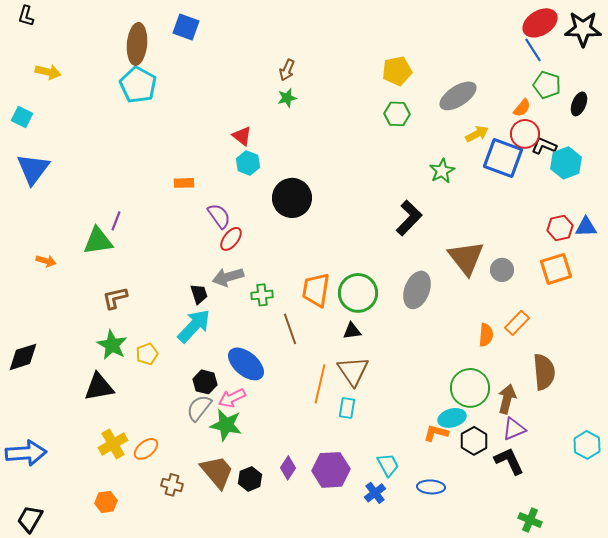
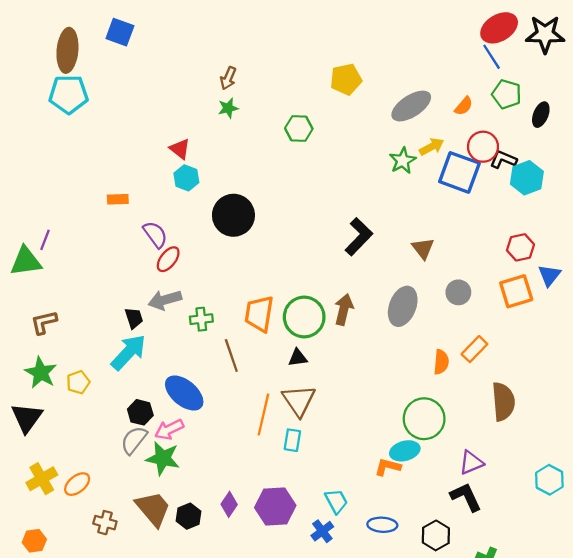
cyan pentagon: (138, 85) -> (69, 94), turned -30
orange semicircle: (522, 108) -> (464, 106), moved
green hexagon: (397, 114) -> (299, 129), moved
green star: (442, 171) -> (403, 161), moved
blue triangle: (586, 227) -> (549, 275), moved, turned -50
brown triangle: (466, 258) -> (423, 248), moved, size x0.6
gray ellipse: (417, 290) -> (403, 306), moved
black triangle: (99, 387) -> (27, 418), turned -44
brown arrow: (507, 399) -> (344, 309), moved
black hexagon: (474, 441) -> (436, 535), moved

